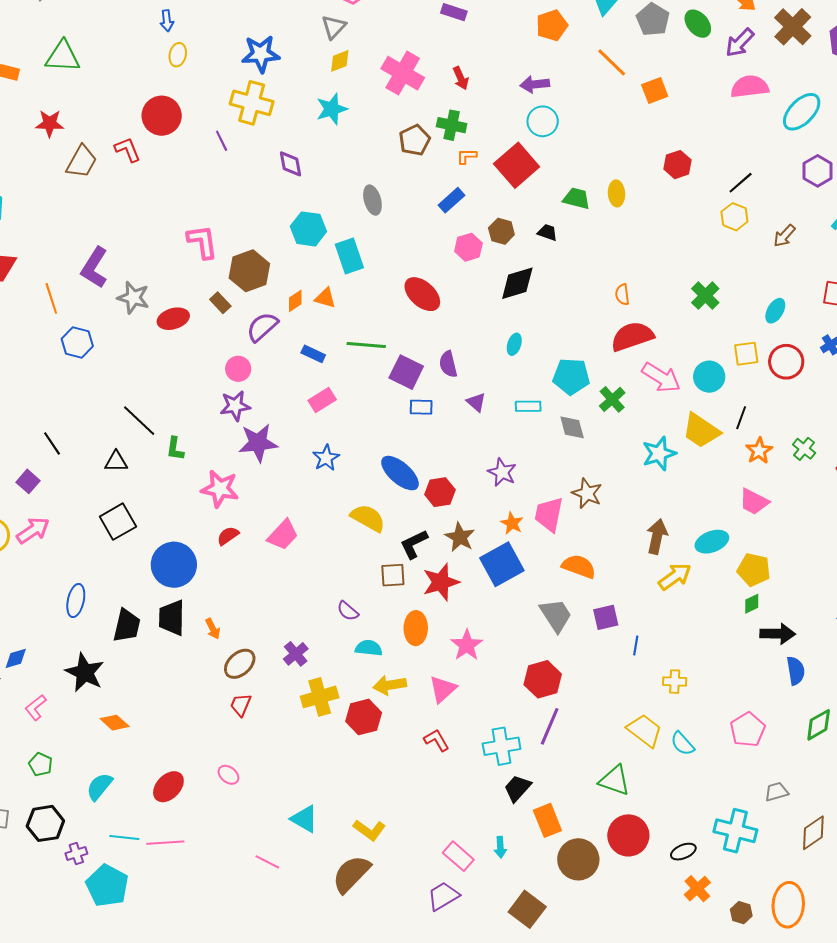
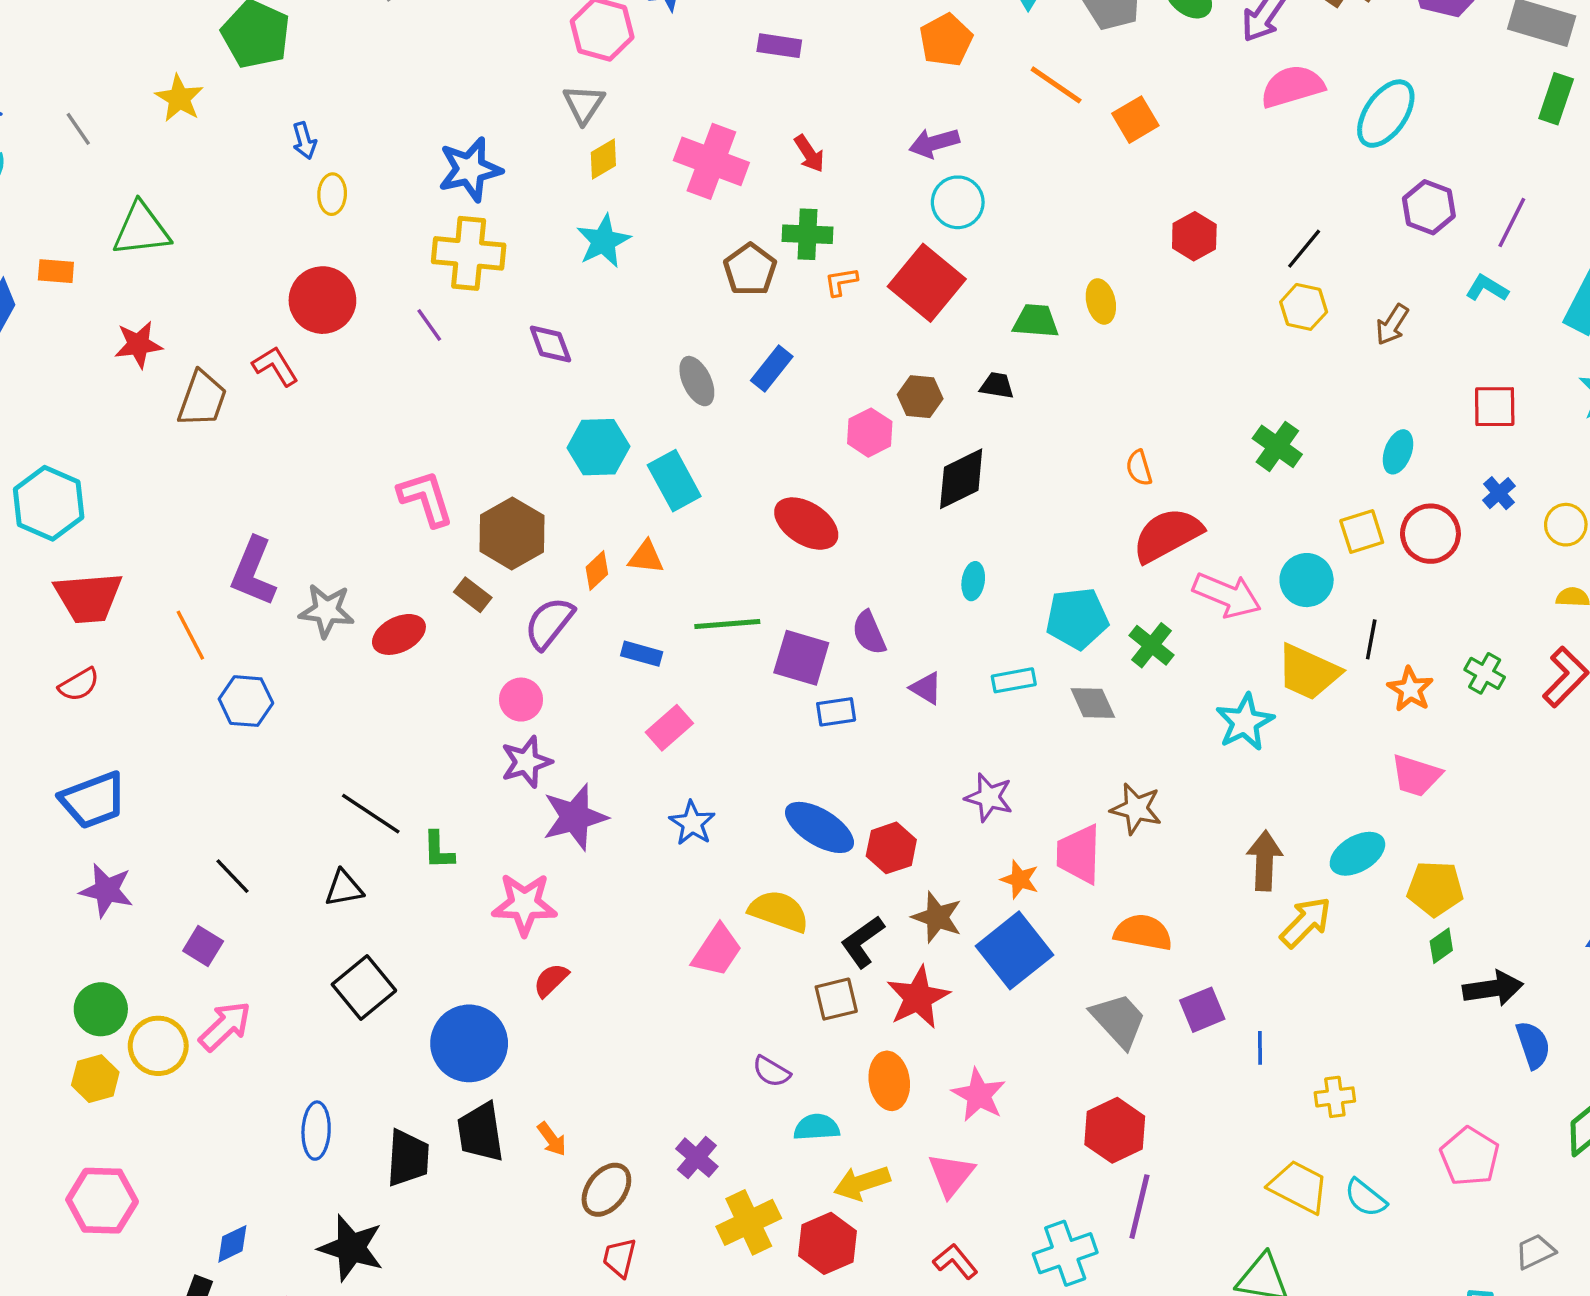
blue rectangle: (451, 200) -> (772, 369), moved
pink trapezoid: (283, 535) -> (717, 951), moved

